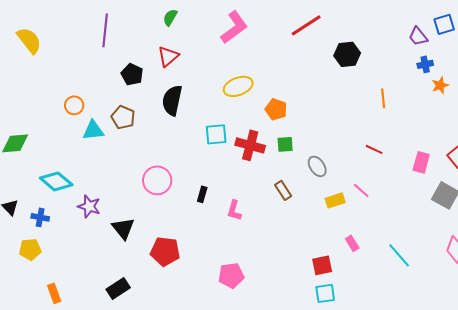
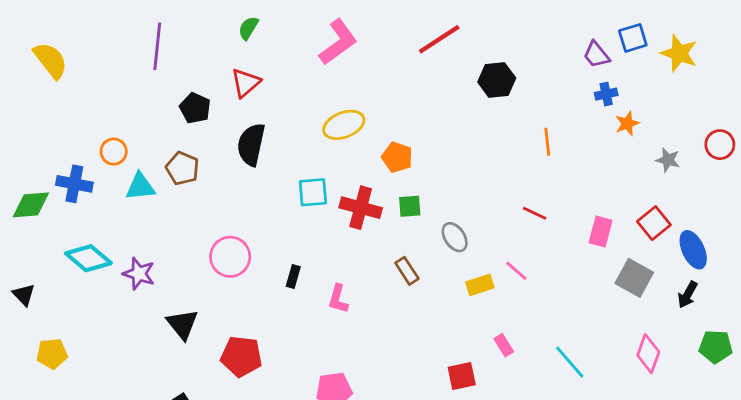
purple star: (89, 206) -> (139, 274), moved
blue cross: (40, 217) -> (74, 184), moved, size x1.4

